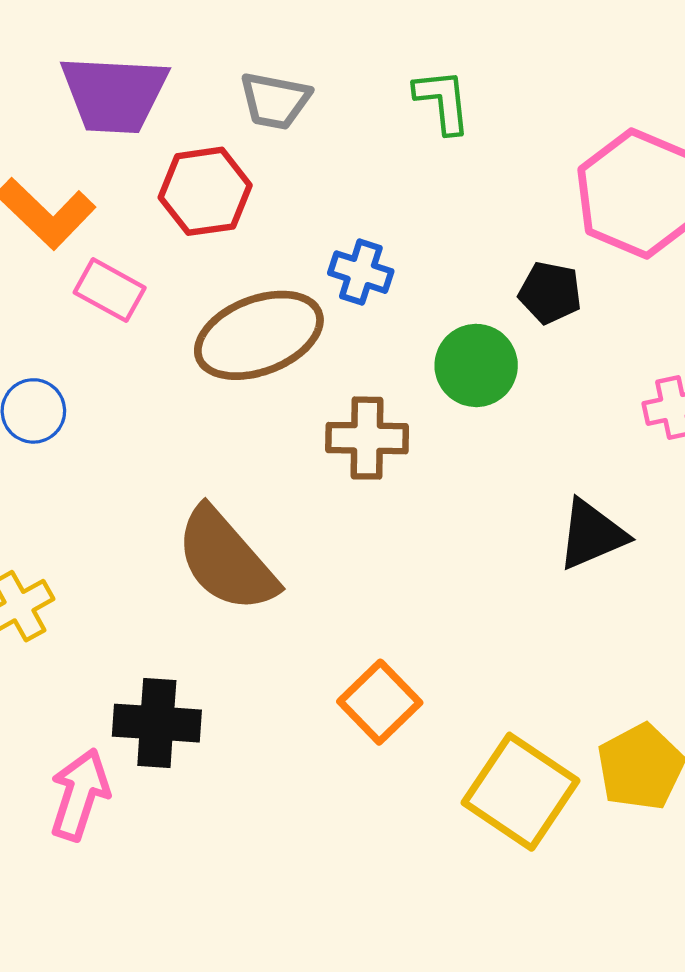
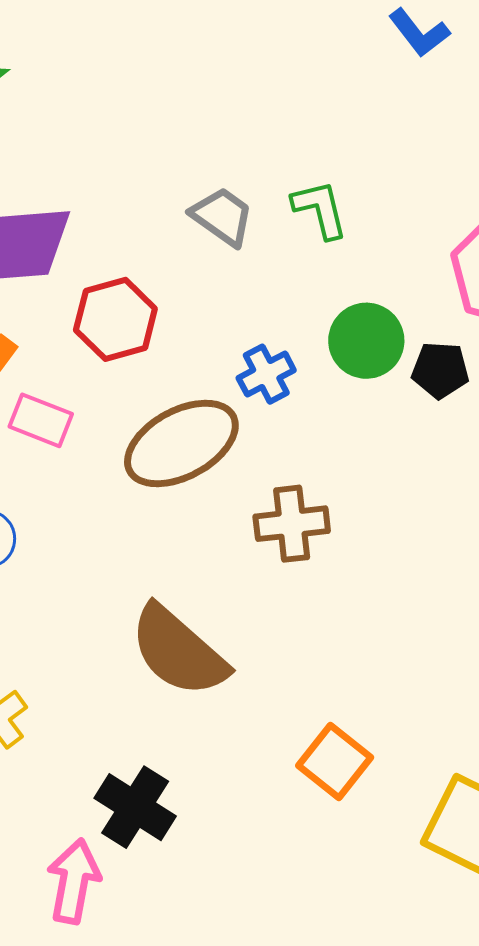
gray trapezoid: (275, 101) -> (222, 216), moved, turned -148
blue cross: (361, 272) -> (266, 374), turned -38
green circle: (476, 365) -> (366, 341), moved
black cross: (157, 723) -> (135, 807), turned 36

